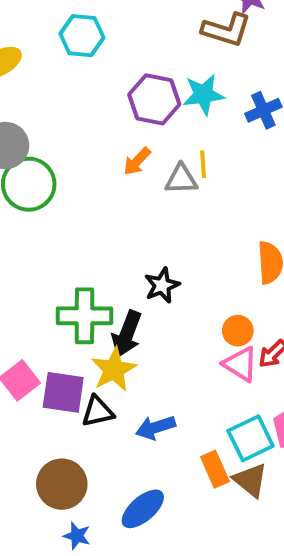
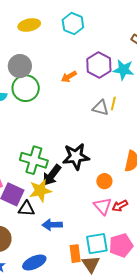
orange arrow: (137, 161) -> (69, 77), moved
black star: (162, 285) -> (76, 157), size x1.5
orange circle: (238, 331) -> (104, 181), moved

